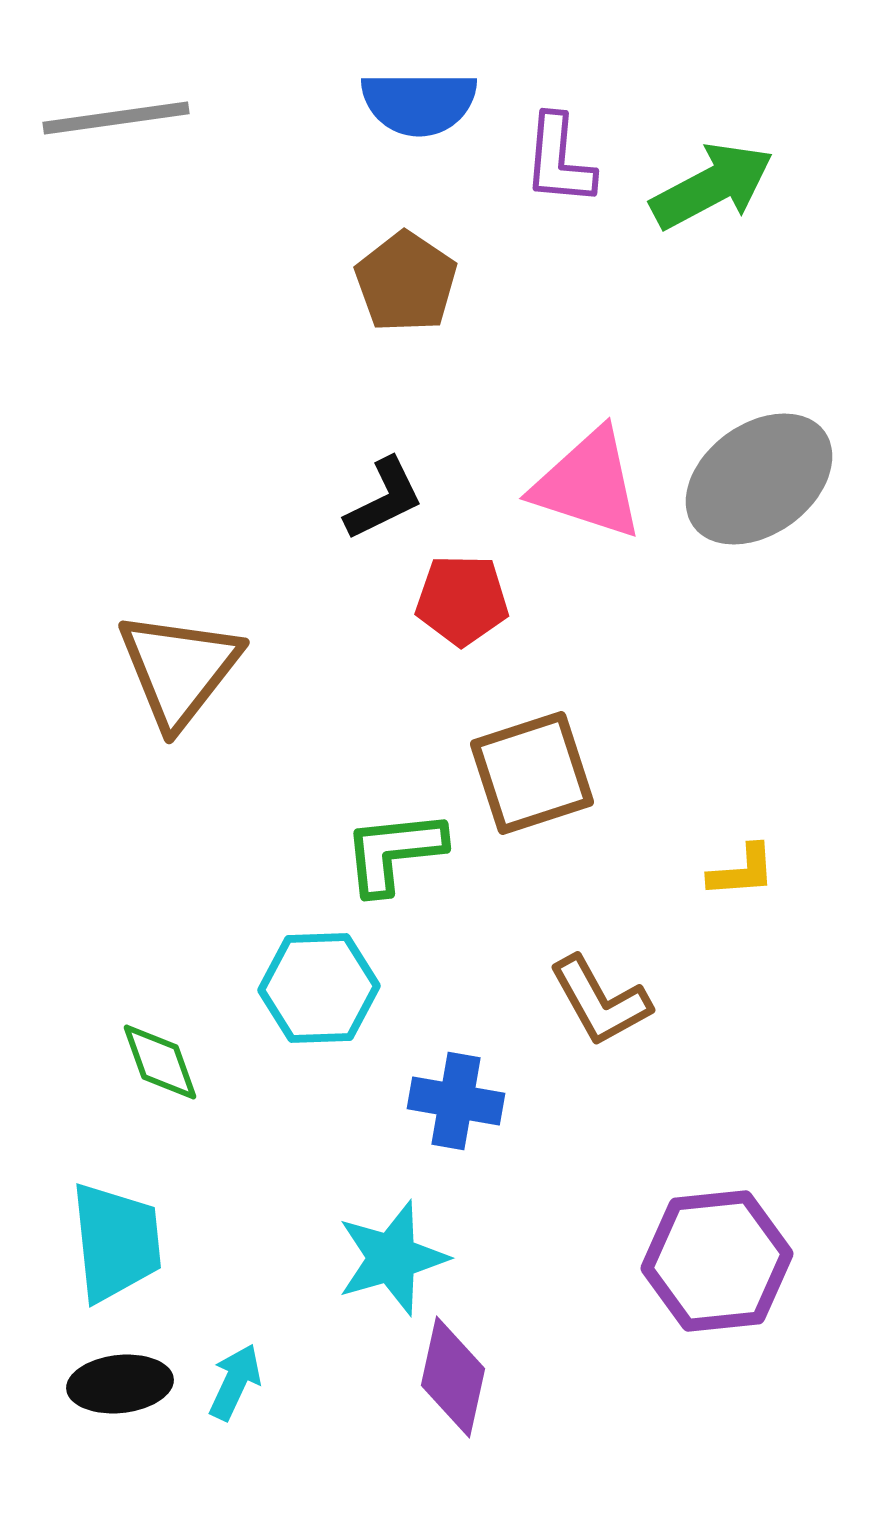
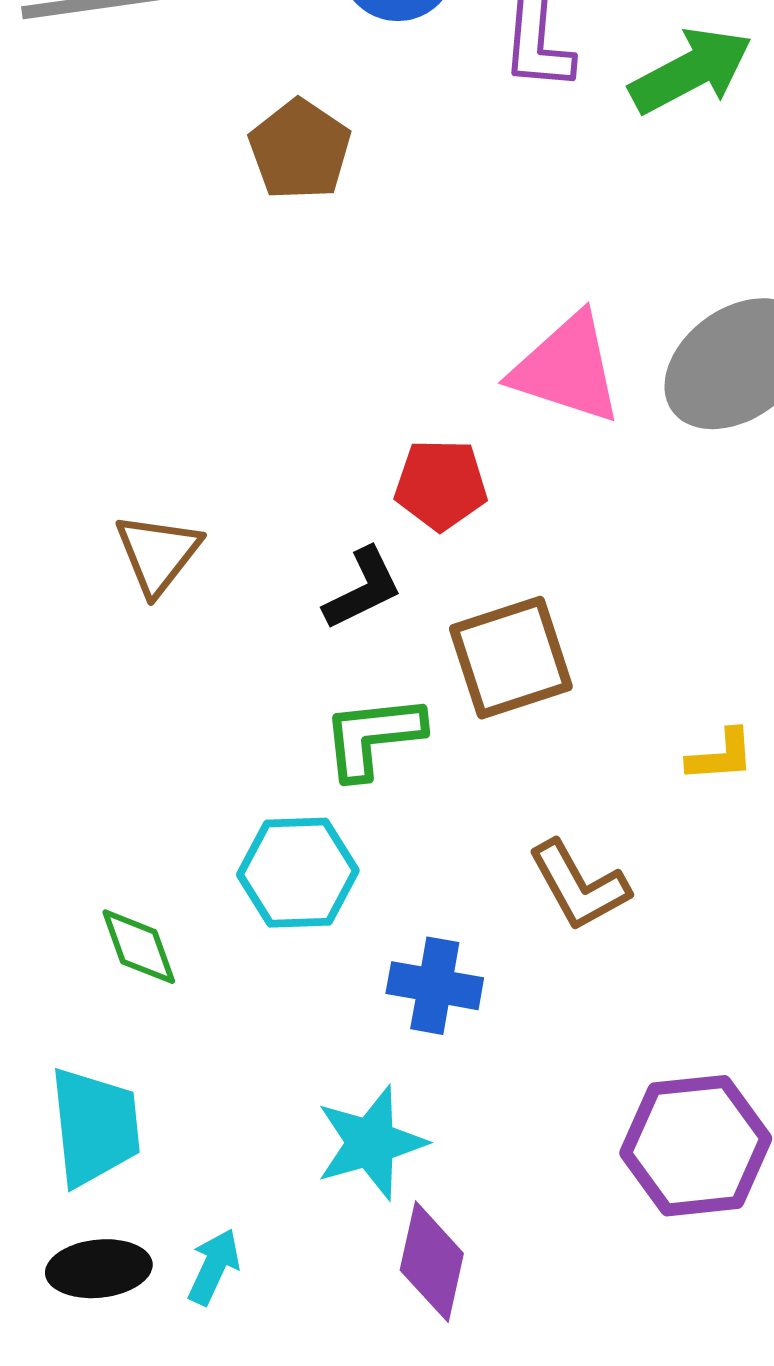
brown pentagon: (406, 282) -> (300, 150), moved
black L-shape: (384, 499) -> (363, 589), moved
brown triangle: (179, 669) -> (158, 554), size x0.7

